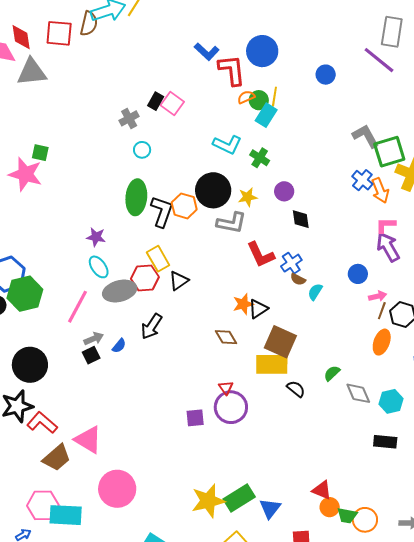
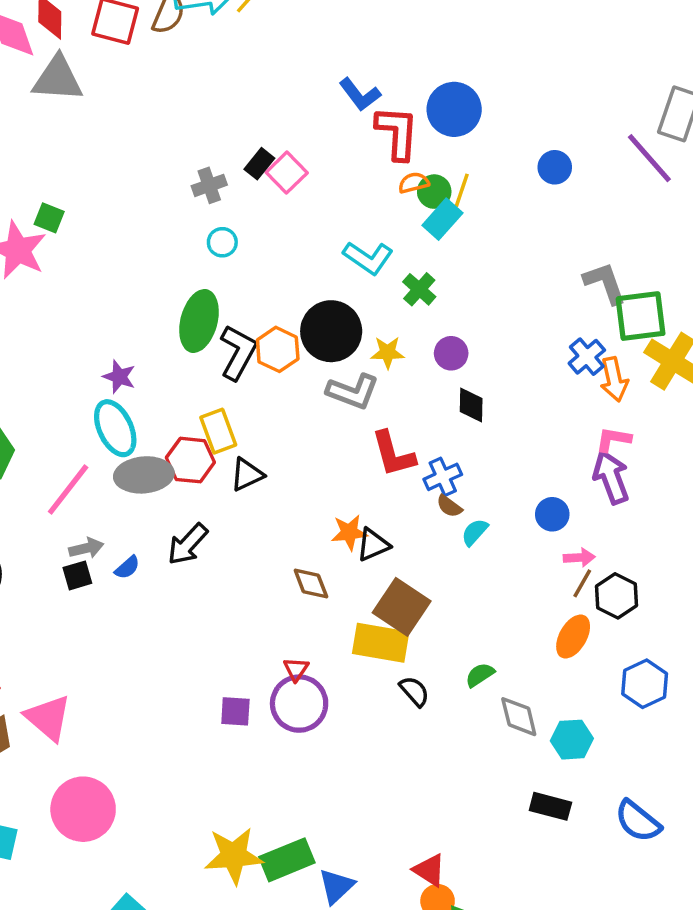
cyan ellipse: (99, 267) -> (115, 428), size x1.4

